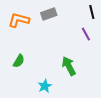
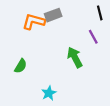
orange L-shape: (19, 20) -> (34, 22), moved
green arrow: (69, 66) -> (75, 57), moved

